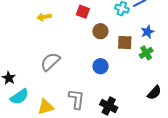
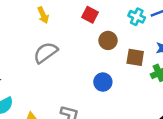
yellow arrow: (44, 17) -> (43, 15), turned -112
gray semicircle: (50, 62) -> (46, 53), moved

